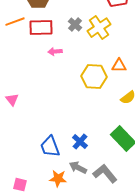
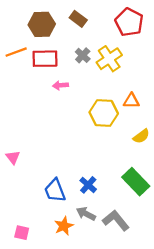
pink triangle: (12, 100) -> (13, 157), moved
orange star: (58, 179) -> (64, 226), turned -30

